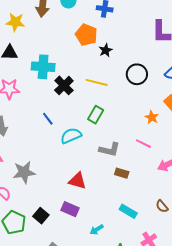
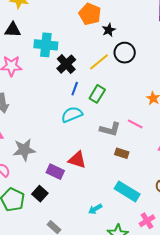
black circle: (137, 74) -> (125, 53), moved
yellow line: (97, 82) -> (99, 62), turned -55
blue line: (48, 119) -> (75, 89), moved, turned 56
pink line: (143, 144) -> (135, 124), moved
purple rectangle: (70, 209) -> (55, 172), moved
cyan rectangle: (128, 211) -> (127, 191), size x1.4

